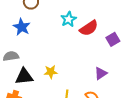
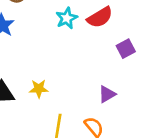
red semicircle: (89, 28) -> (100, 17), moved

